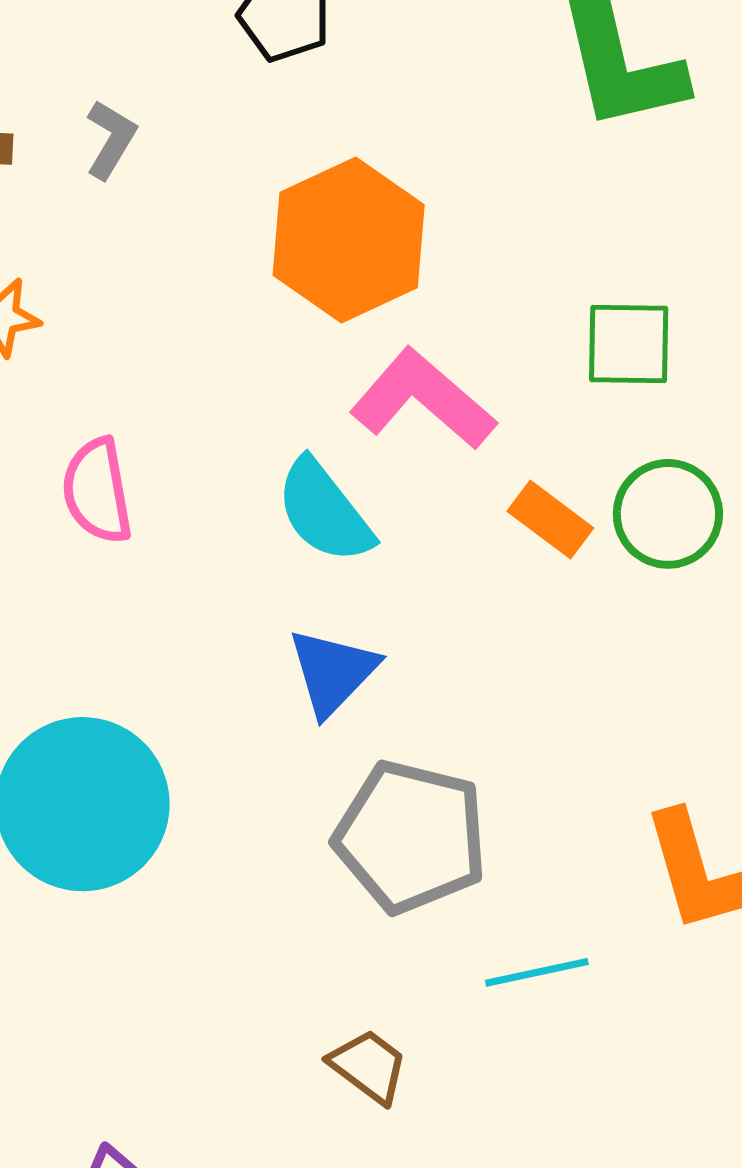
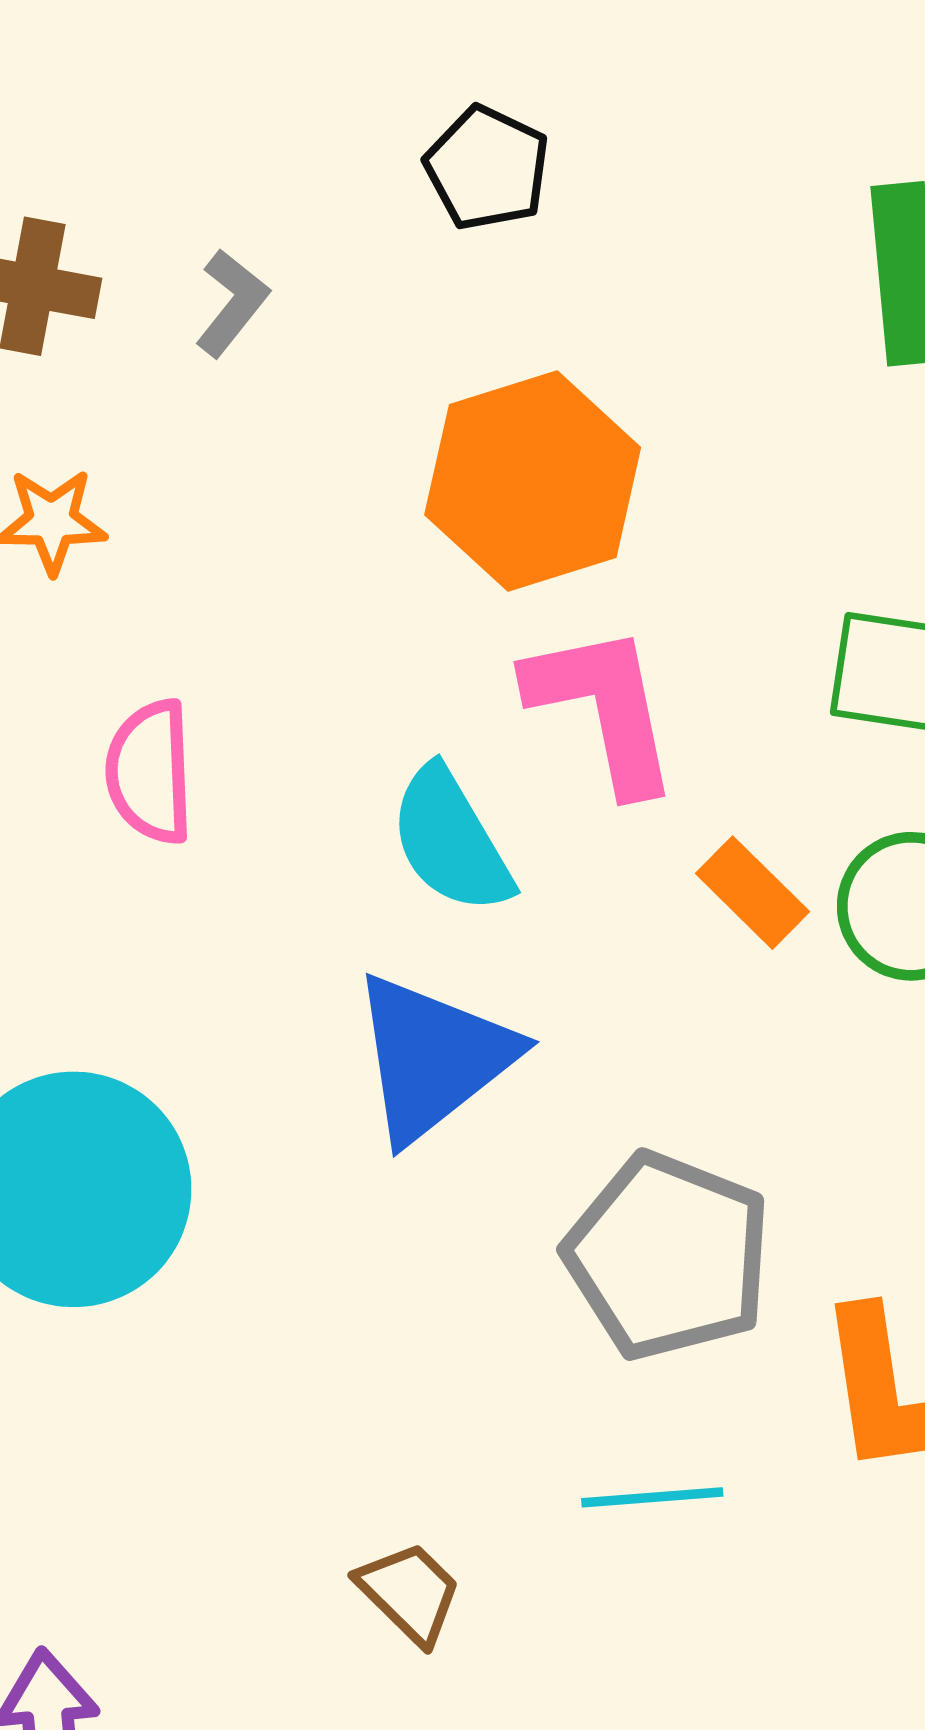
pink L-shape: (423, 399) -> (603, 708), turned 30
blue triangle: (333, 672) -> (433, 1057), size x1.4
gray pentagon: (411, 837) -> (668, 1256), moved

